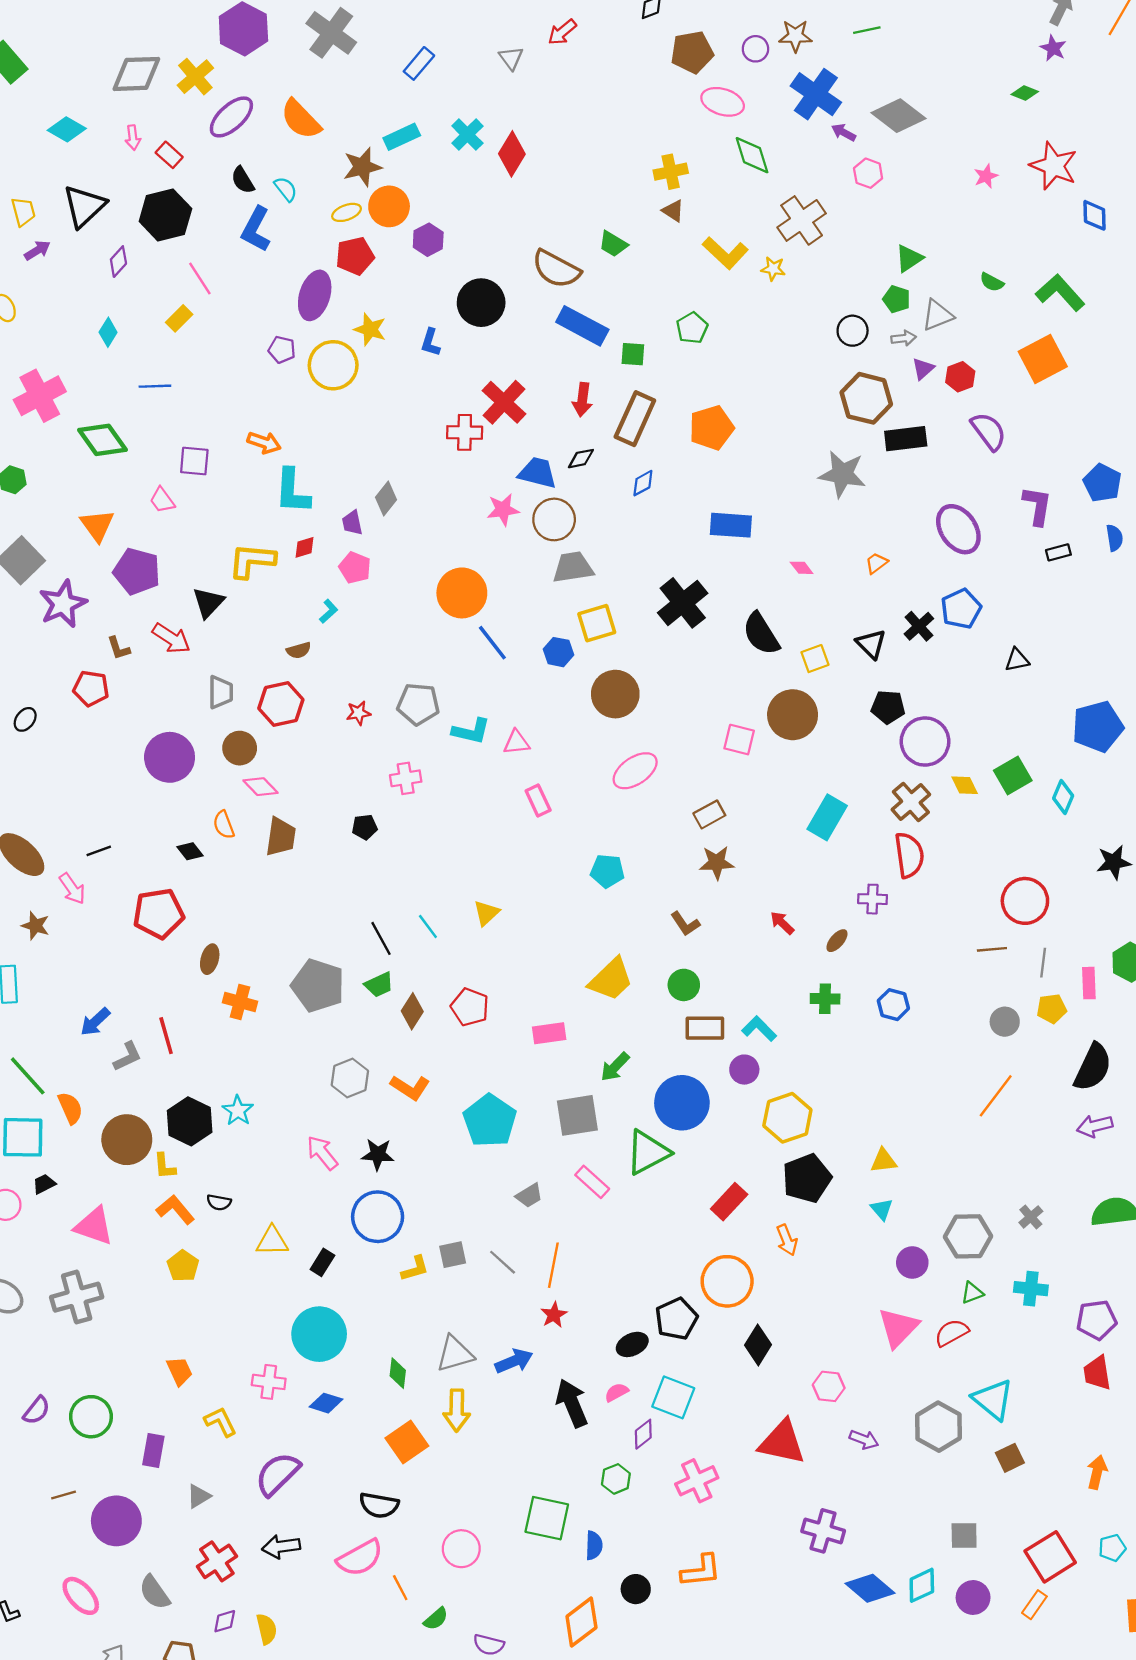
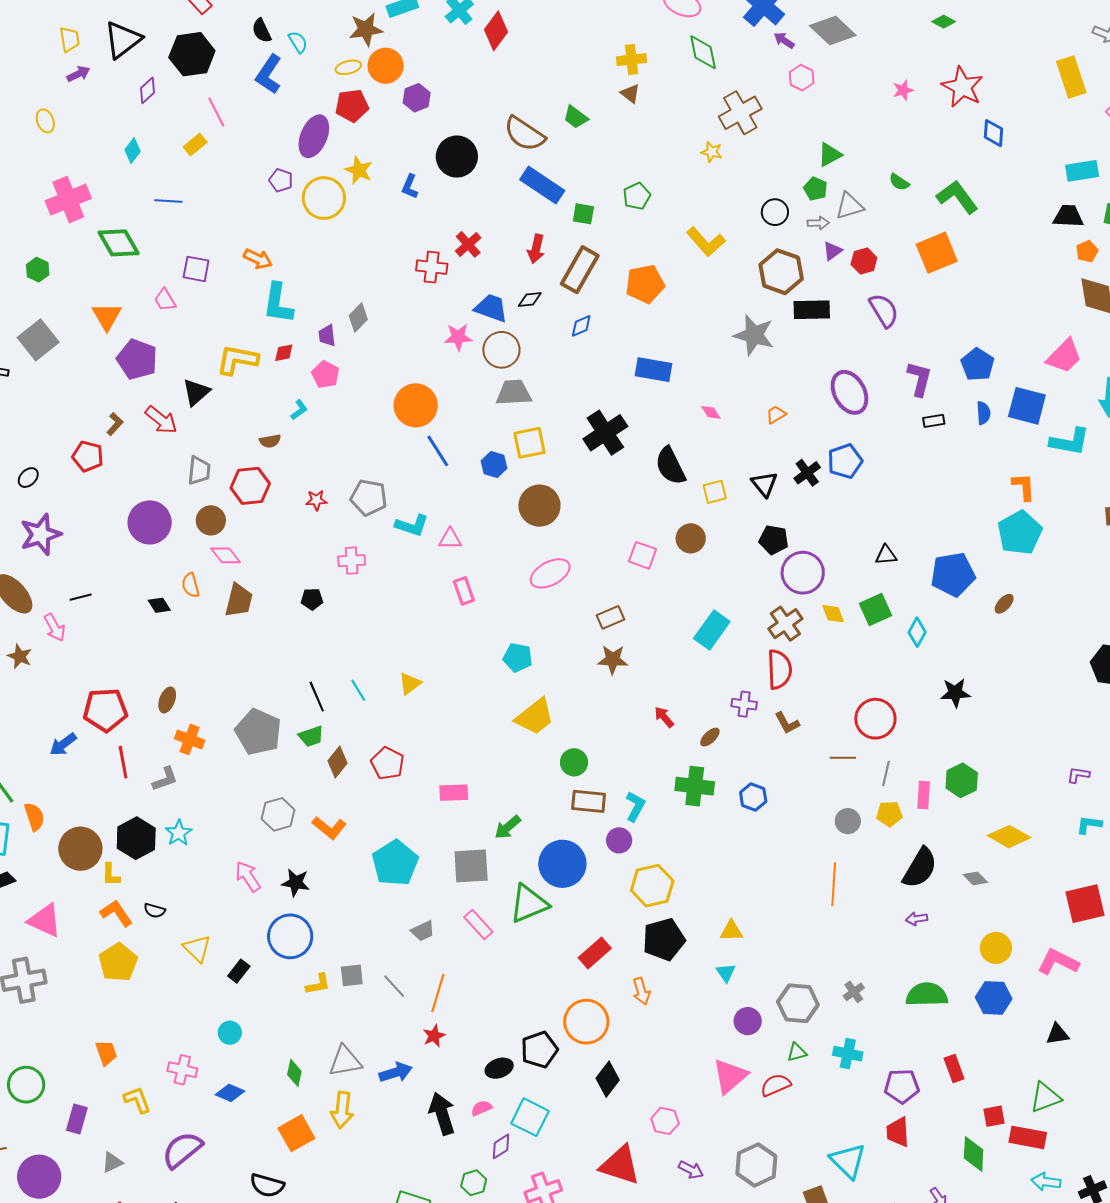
yellow L-shape: (725, 253) -> (706, 242), moved
red cross: (504, 402) -> (468, 244), size x0.7
purple star: (63, 604) -> (41, 534), moved
brown L-shape: (119, 648) -> (115, 424), turned -125
black triangle: (1017, 660) -> (886, 555), moved
brown circle: (793, 715) -> (691, 538), size x0.7
red pentagon: (159, 914) -> (105, 710), moved
brown L-shape: (685, 924) -> (787, 723), moved
yellow trapezoid: (611, 979) -> (535, 717), moved
green cross: (825, 999) -> (695, 786), size x1.5
cyan L-shape: (759, 1029) -> (635, 806), turned 68
gray L-shape: (128, 1057) -> (165, 779), moved
orange line: (996, 1096) -> (834, 884), turned -39
purple arrow: (1095, 1126) -> (917, 919), size x0.7
yellow triangle: (272, 1241) -> (197, 948), turned 40
yellow pentagon: (183, 1266) -> (118, 962), size x1.4
cyan circle: (319, 1334) -> (230, 1033), size x0.5
cyan triangle: (993, 1399) -> (848, 1161), moved

